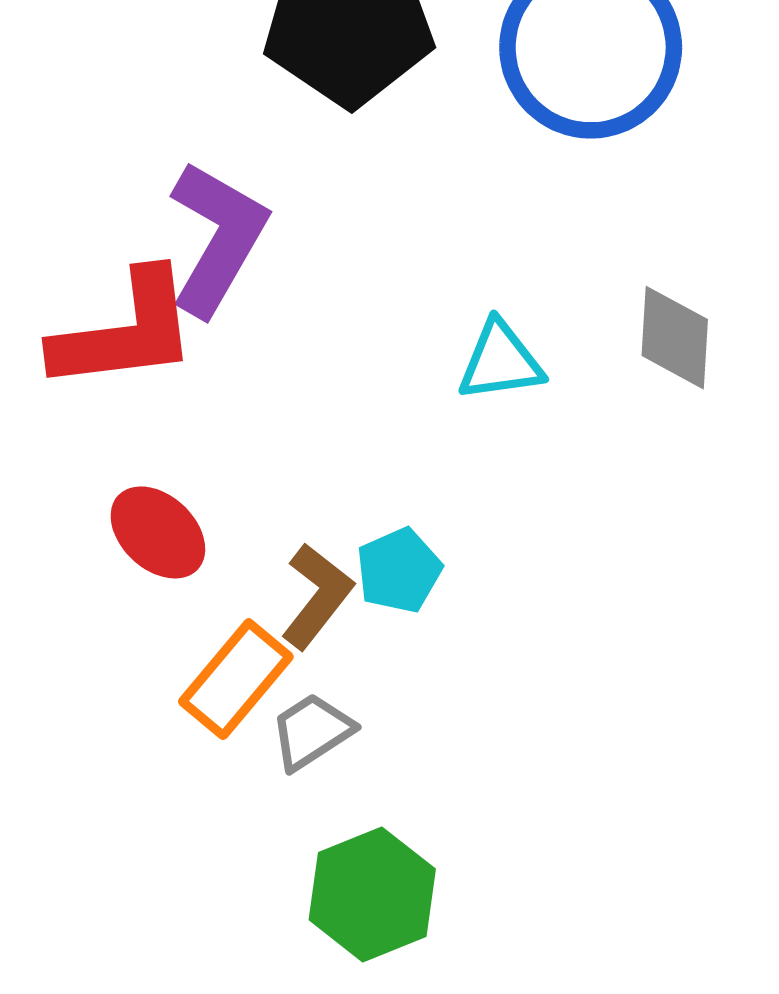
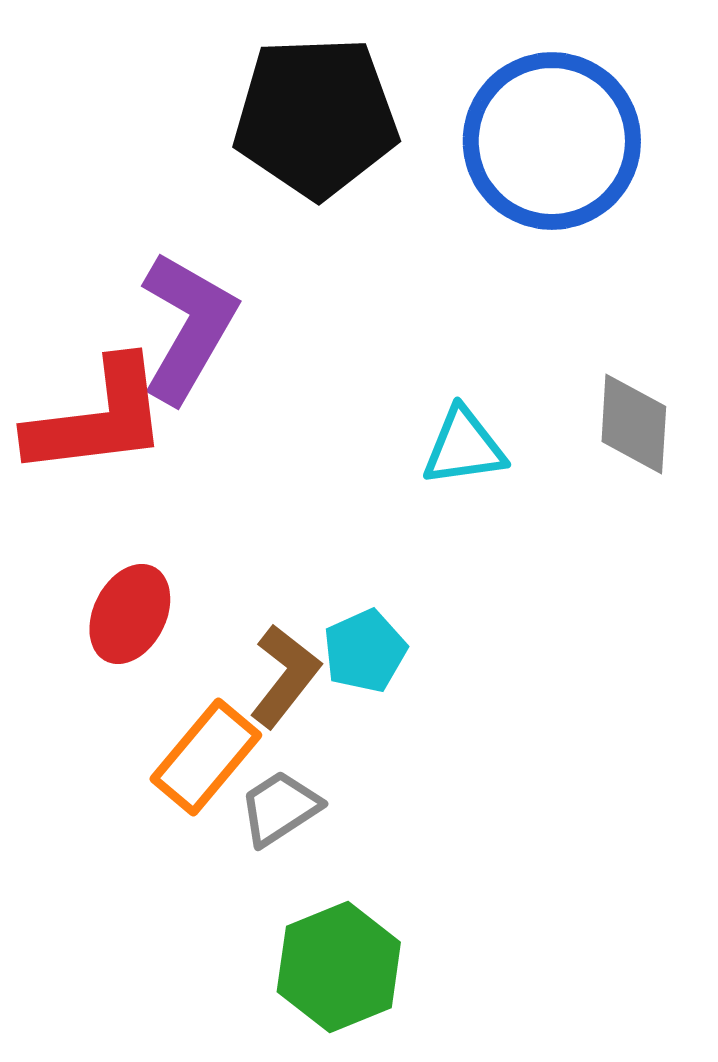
red ellipse: (158, 532) -> (130, 614), turned 74

